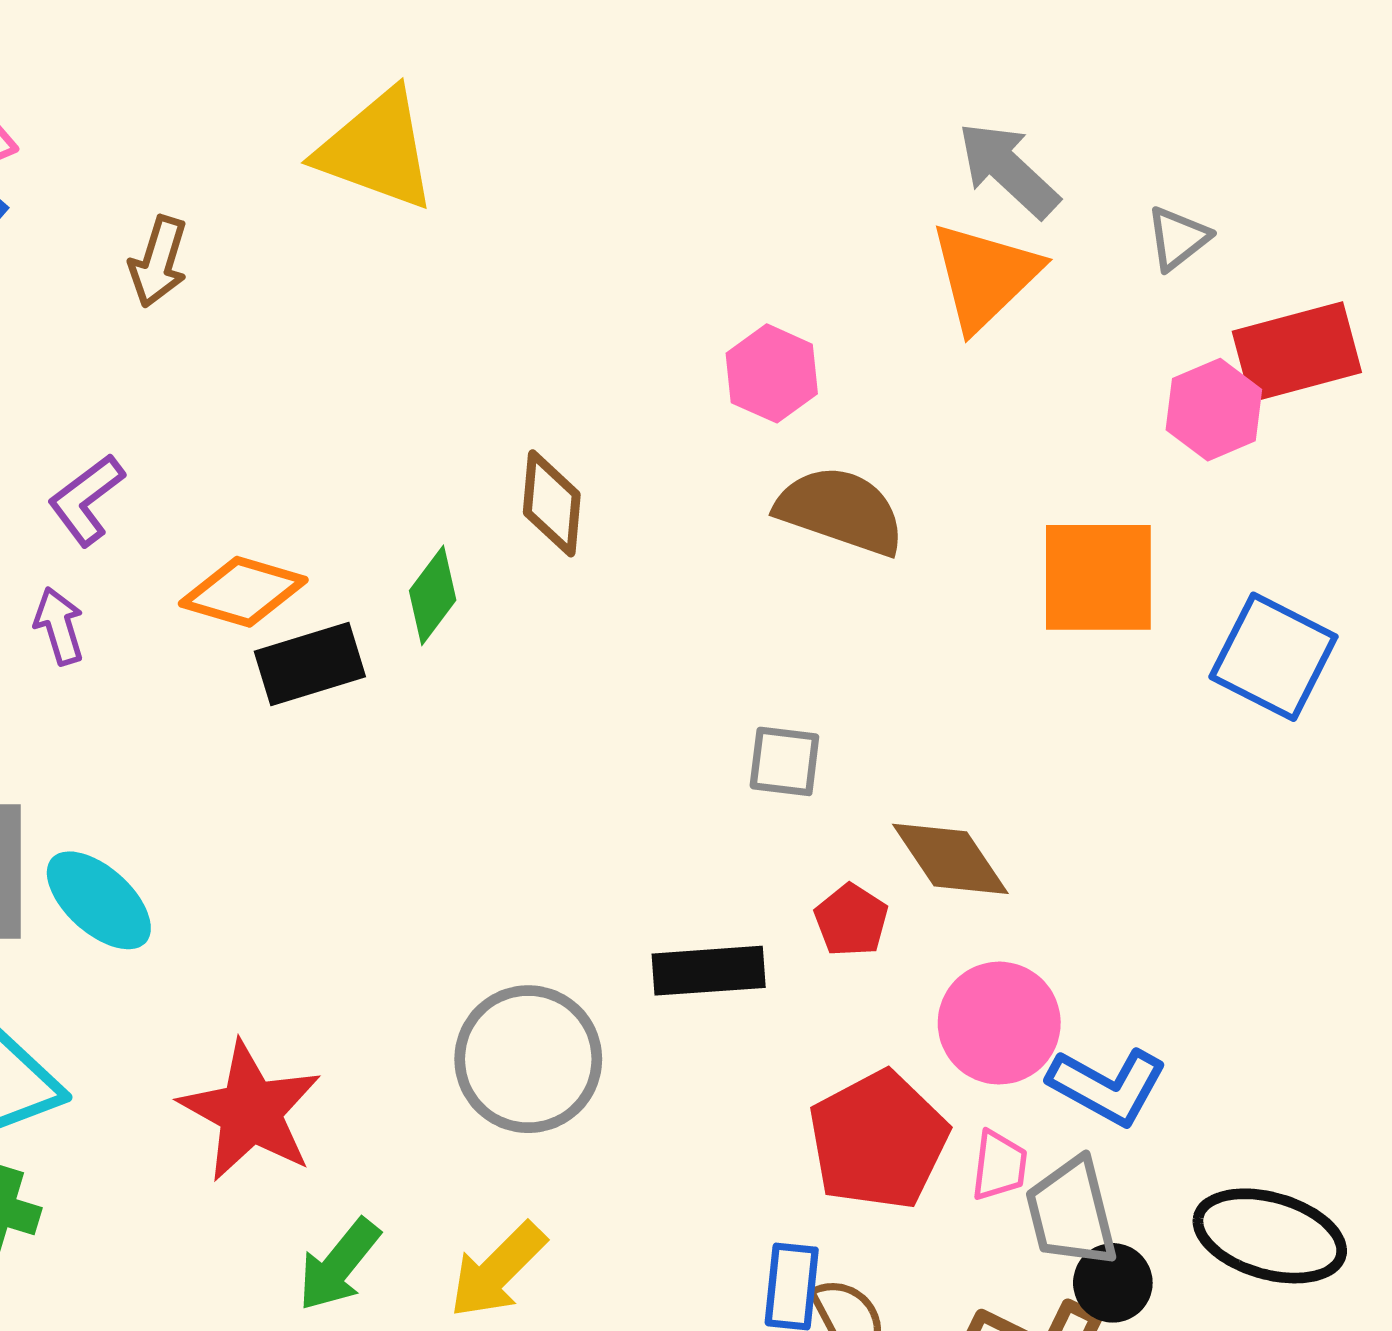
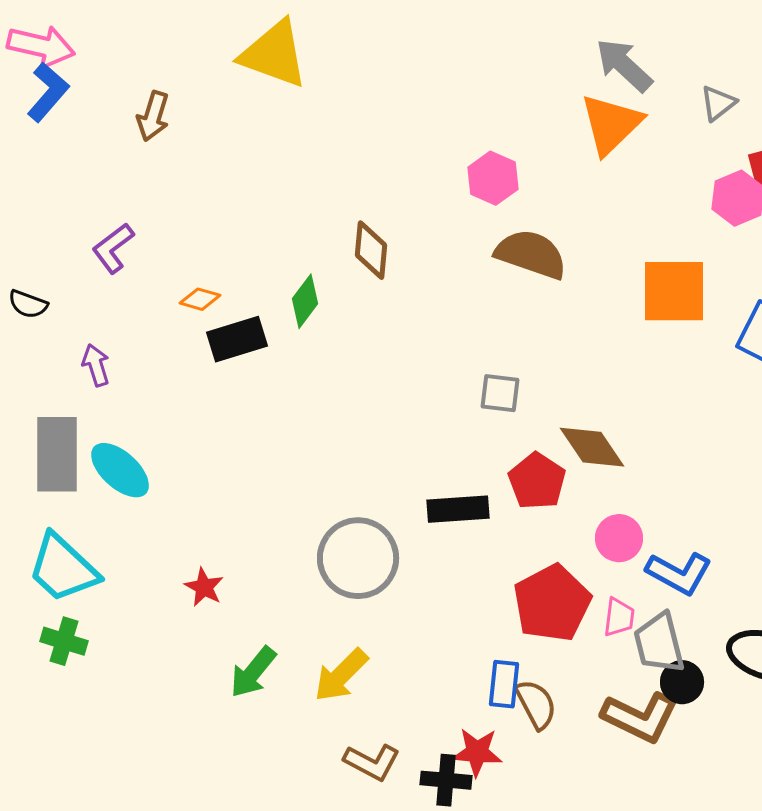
orange diamond: (243, 592) -> (200, 299), size x0.6
purple arrow: (59, 626) -> (96, 365), moved
red pentagon: (851, 920) -> (537, 481), size x1.4
pink circle: (999, 1023) -> (619, 538), size x0.7
red star: (250, 1111) -> (204, 587), size x0.5

